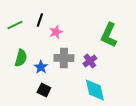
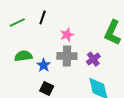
pink star: (56, 32) -> (67, 35), moved
green semicircle: (21, 58) -> (23, 56), turned -114

